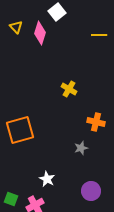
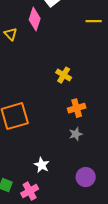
yellow triangle: (16, 27) -> (11, 34), moved
orange cross: (96, 122) -> (77, 108), moved, turned -30

